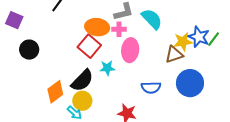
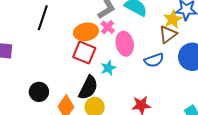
pink cross: (119, 29) -> (108, 27), turned -32
black circle: (29, 50) -> (39, 92), moved
blue semicircle: (151, 88) -> (154, 60), moved

